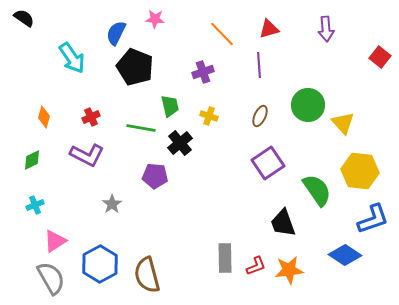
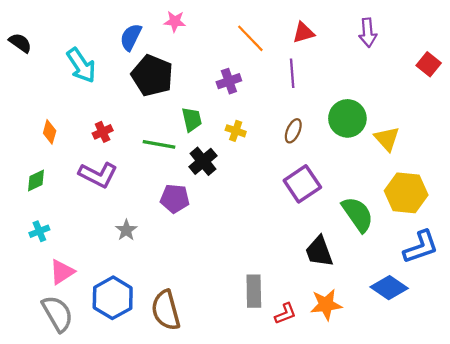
black semicircle: (24, 18) -> (20, 43), moved
red L-shape: (256, 266) -> (285, 314), moved

